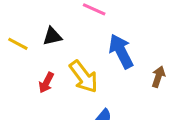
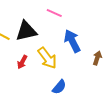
black triangle: (52, 36) -> (26, 31), size x1.6

